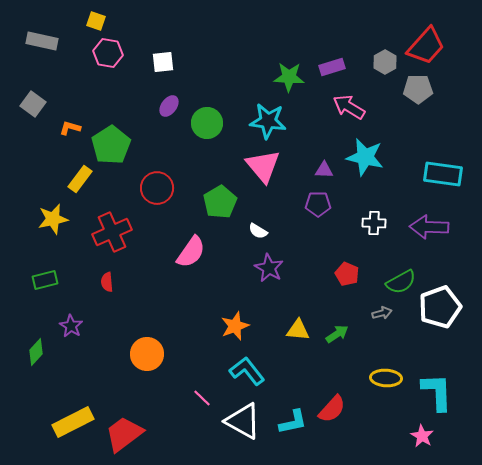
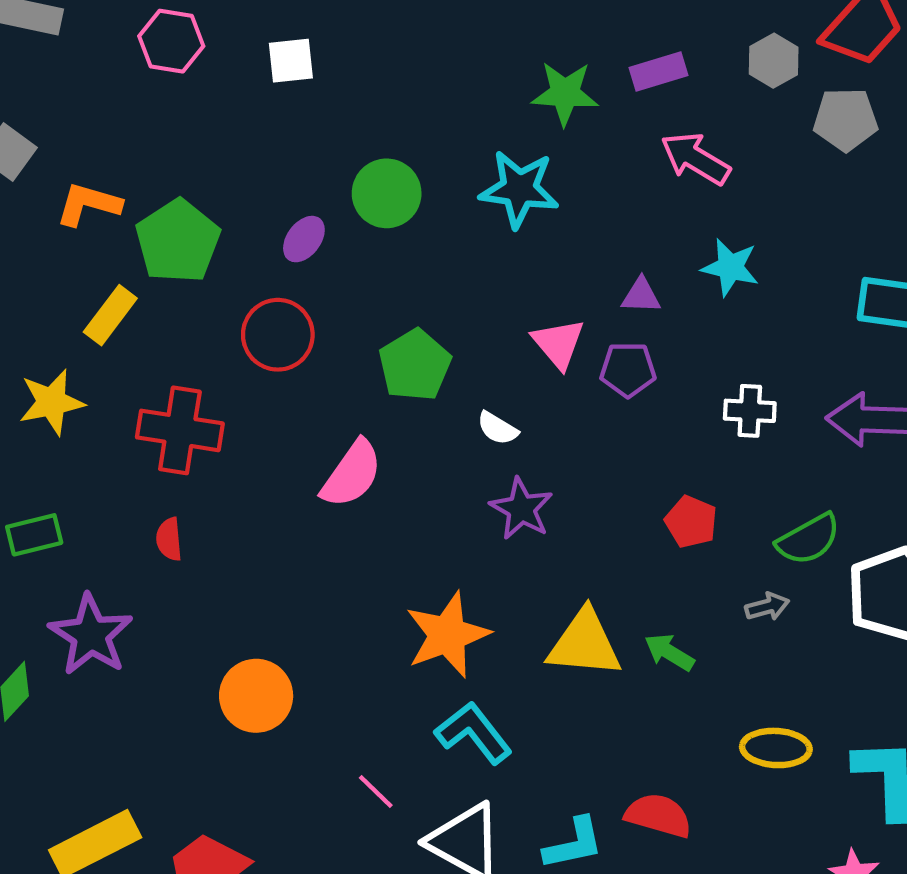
purple ellipse: (169, 106) -> (304, 239), moved
orange L-shape: (70, 128) -> (89, 204), size x1.4
cyan star: (365, 157) -> (730, 267), size x0.7
pink triangle: (263, 166) -> (558, 343), moved, size x0.7
red cross: (112, 232) -> (180, 430), turned 33
purple star: (71, 326) -> (91, 635), size x1.6
orange star: (235, 326) -> (447, 635), size x1.4
yellow triangle: (298, 330) -> (584, 644), size x1.5
green arrow: (337, 334) -> (669, 652), turned -115
red semicircle: (332, 409) -> (658, 815), turned -116

